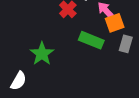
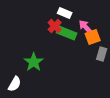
green rectangle: (91, 40) -> (67, 33), moved

